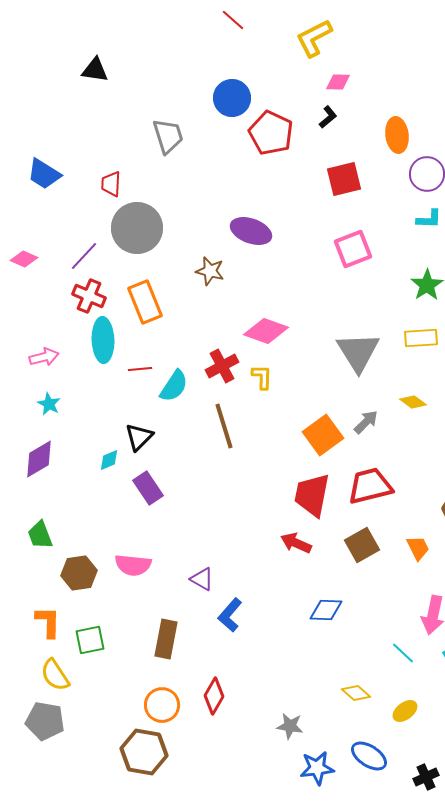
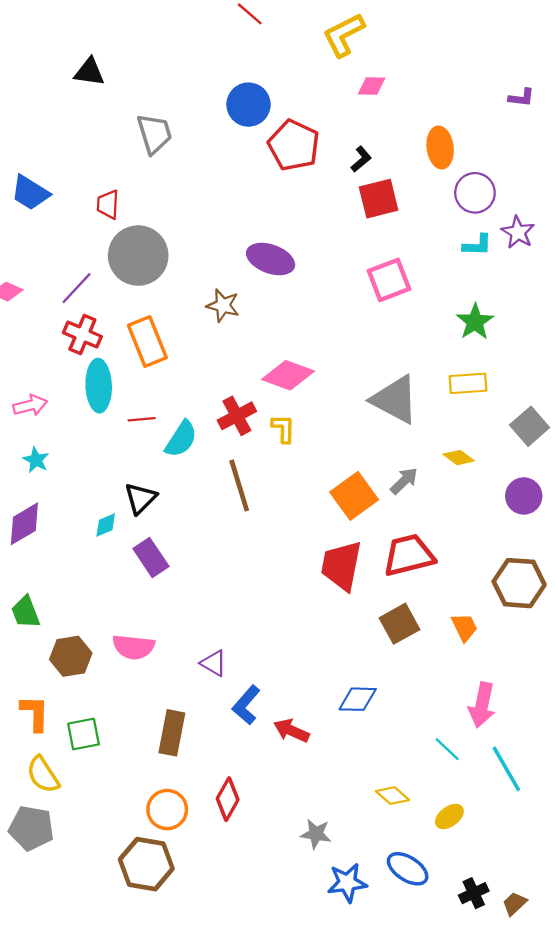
black L-shape: (328, 117) -> (361, 159), moved
gray trapezoid: (168, 136) -> (154, 134), moved
gray triangle: (358, 352) -> (395, 400), turned -30
red arrow: (296, 543) -> (291, 731), moved

